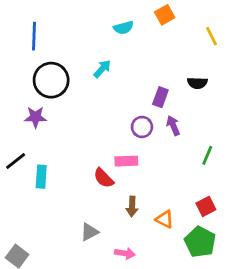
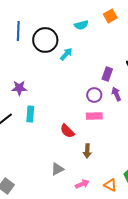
black circle: (51, 80) -> (45, 40), moved
pink rectangle: (126, 161) -> (94, 116), moved
cyan rectangle: (41, 177) -> (30, 114), moved
orange triangle: (165, 219) -> (110, 185), moved
pink arrow: (125, 253) -> (82, 184), turned -32

